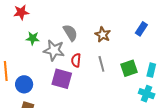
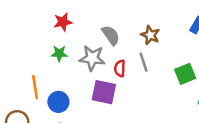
red star: (21, 12) -> (63, 22), moved
green star: (33, 38) -> (59, 53), moved
gray line: (101, 64) -> (144, 62), moved

